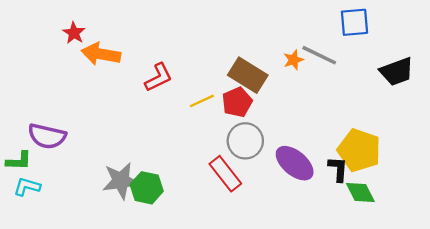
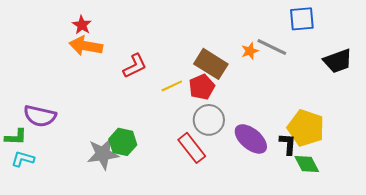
red star: (74, 33) -> (82, 25), moved
green hexagon: (147, 188) -> (123, 142), moved

